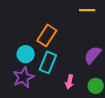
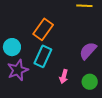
cyan circle: (26, 54) -> (12, 47), moved

